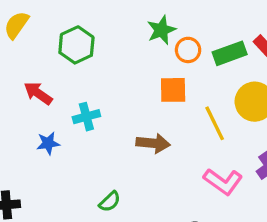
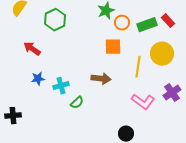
cyan cross: (86, 117) -> (61, 86), moved
yellow line: (215, 123) -> (138, 67), turned 35
green semicircle: (110, 202) -> (77, 103), moved

